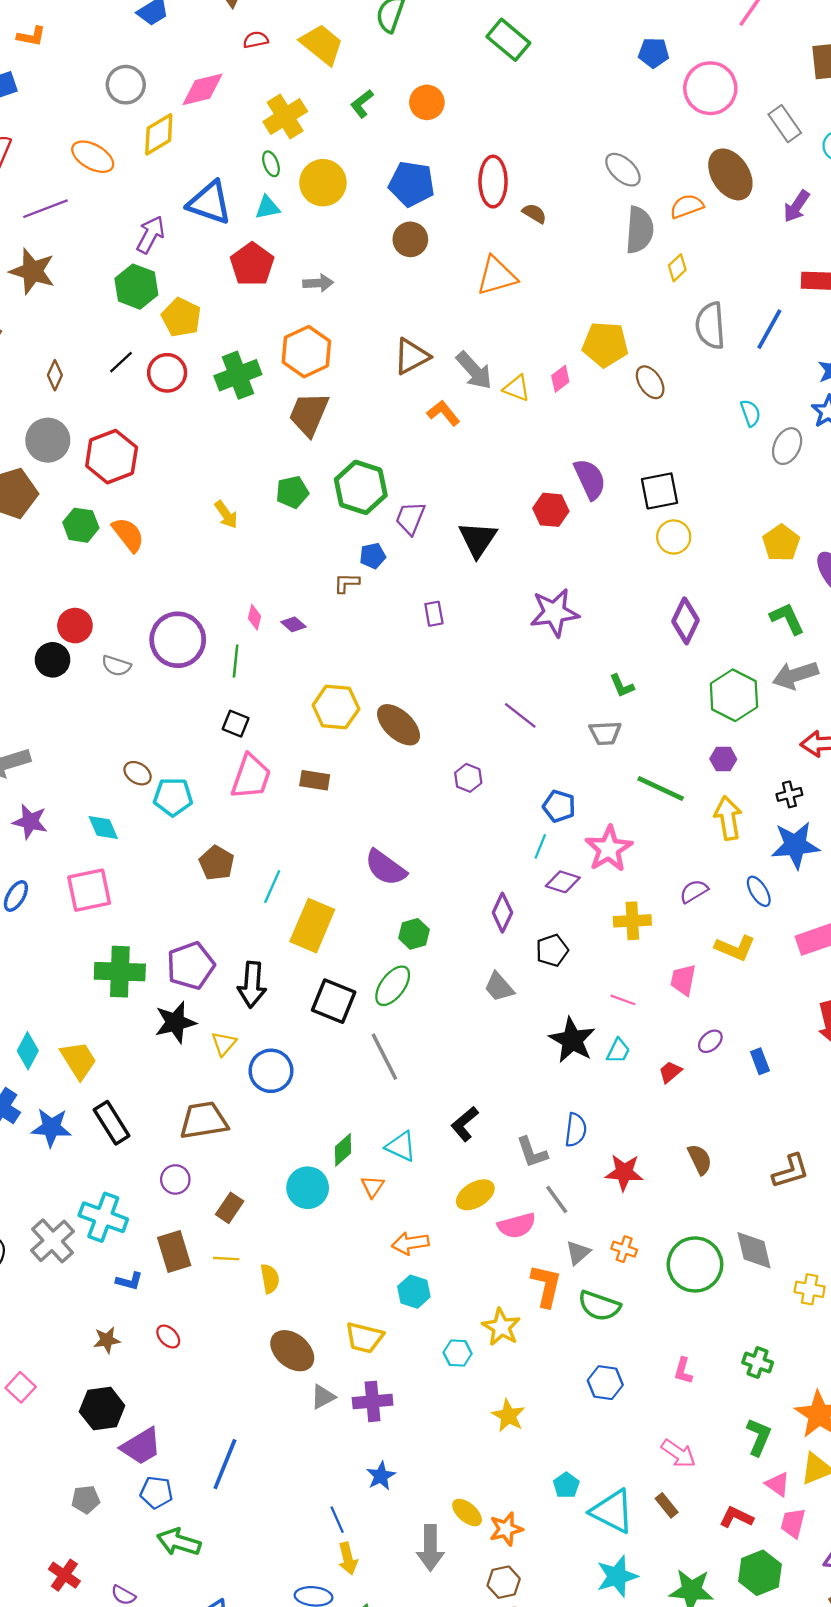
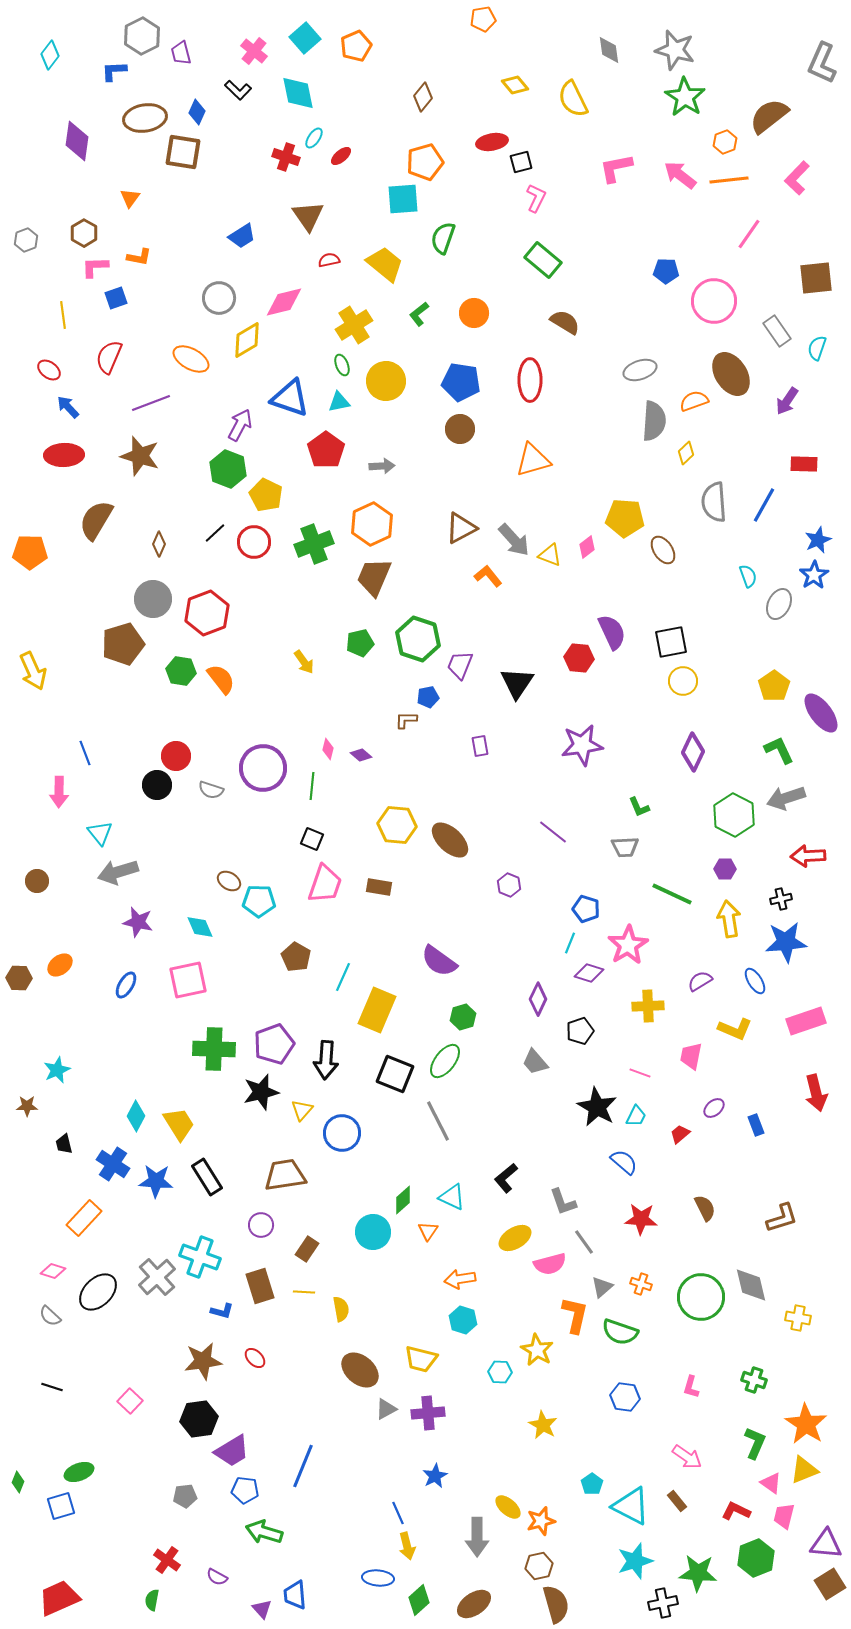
gray ellipse: (623, 170) -> (640, 370), turned -60
brown semicircle: (534, 213) -> (565, 322), moved, size x1.4
blue semicircle: (576, 1130) -> (624, 1162), moved, turned -56
brown star: (107, 1340) -> (203, 1361), size x1.6

